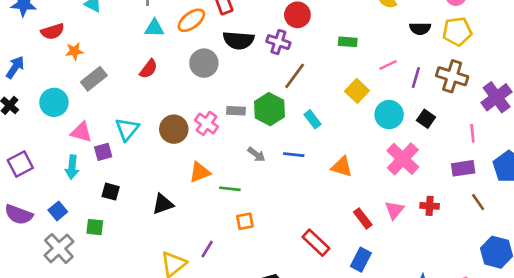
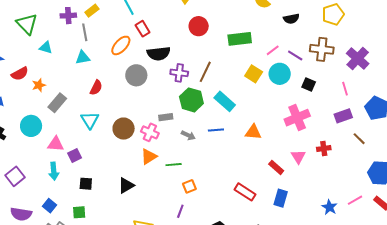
cyan triangle: (154, 28) -> (83, 58), moved
yellow pentagon: (457, 31) -> (333, 14), moved
purple cross: (278, 42) -> (179, 73), moved
green rectangle: (348, 42) -> (240, 39), size x1.6
purple line: (416, 78) -> (295, 55), turned -63
gray rectangle: (236, 111) -> (166, 117), moved
cyan circle: (389, 115) -> (280, 74), moved
cyan rectangle: (312, 119) -> (225, 101), size x1.5
pink cross: (206, 123) -> (150, 132), moved
cyan triangle: (127, 129) -> (90, 120), moved
pink cross: (403, 159) -> (297, 118), turned 35
purple line: (207, 249) -> (180, 211), moved

